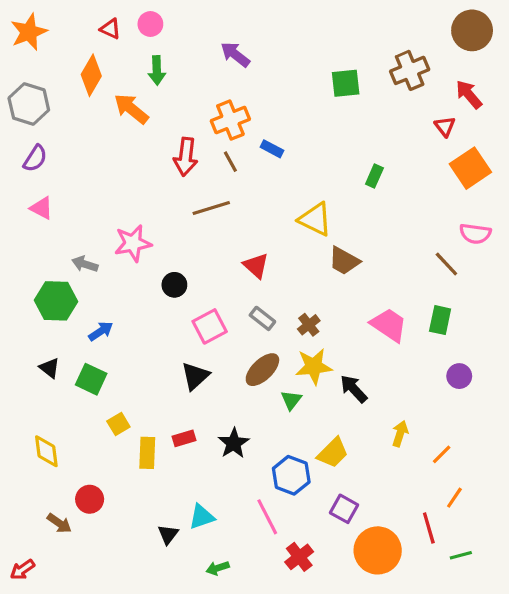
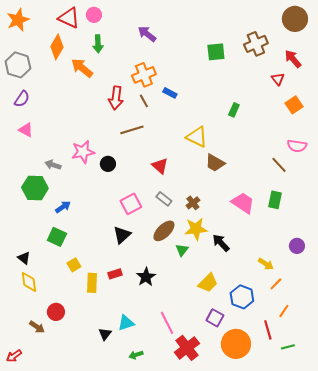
red triangle: (110, 29) -> (69, 18), size x1.6
orange square: (470, 168) -> (294, 105), size x0.7
black circle: (174, 285) -> (108, 164), moved
black triangle: (50, 368) -> (24, 258), moved
purple circle: (459, 376) -> (297, 246), moved
yellow arrow: (400, 434) -> (266, 264), moved, turned 105
blue hexagon: (291, 475) -> (242, 297), moved
red cross: (299, 557) -> (187, 348), size x1.4

